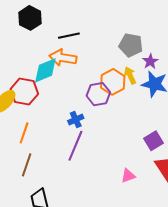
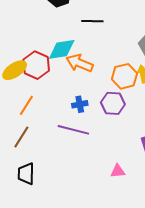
orange arrow: (63, 58) -> (80, 63), moved
purple hexagon: (98, 94) -> (113, 103), moved
purple line: (75, 146) -> (73, 130), turned 68

